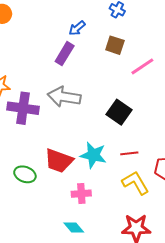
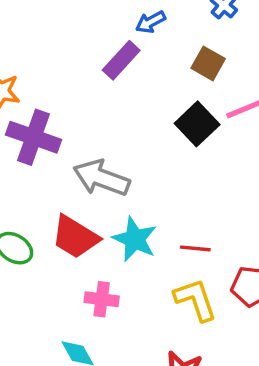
gray arrow: (64, 97) -> (101, 178), moved
black square: (119, 112) -> (197, 124), moved

